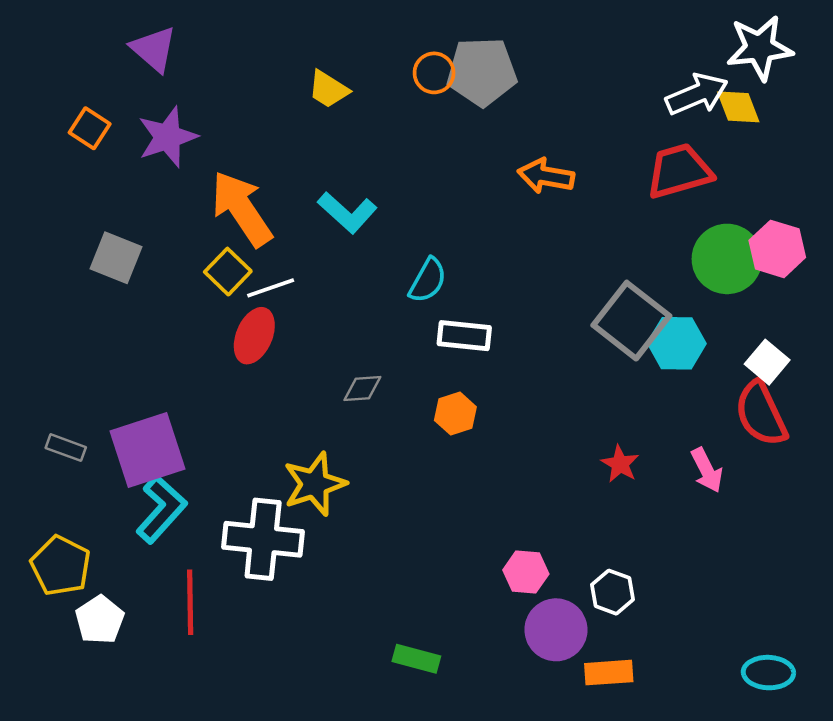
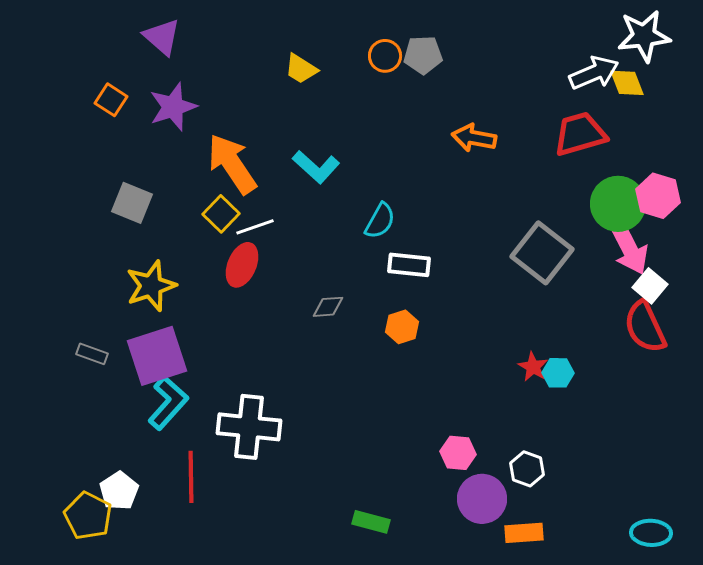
gray pentagon: (482, 72) -> (423, 55), size x0.7
cyan hexagon: (677, 343) -> (558, 373), moved, size x0.7
pink arrow: (707, 470) -> (629, 248), moved, size x1.5
yellow star: (315, 484) -> (151, 286), moved
yellow pentagon: (61, 566) -> (88, 516), moved

